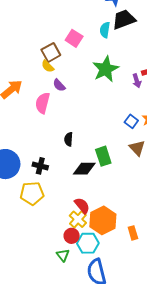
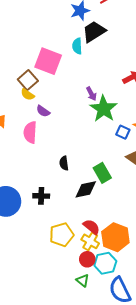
pink square: (74, 38) -> (48, 61), size x1.5
green star: (106, 69) -> (104, 109), moved
purple arrow: (137, 81) -> (91, 94), moved
yellow pentagon: (32, 193) -> (61, 235), moved

